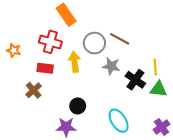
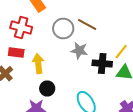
yellow arrow: (74, 62) -> (38, 64), moved
yellow line: (155, 67) -> (121, 52), turned 42
black cross: (135, 80) -> (102, 64), turned -30

